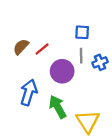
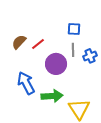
blue arrow: (29, 92) -> (26, 83), turned -45
green arrow: (58, 107) -> (52, 96), turned 115

